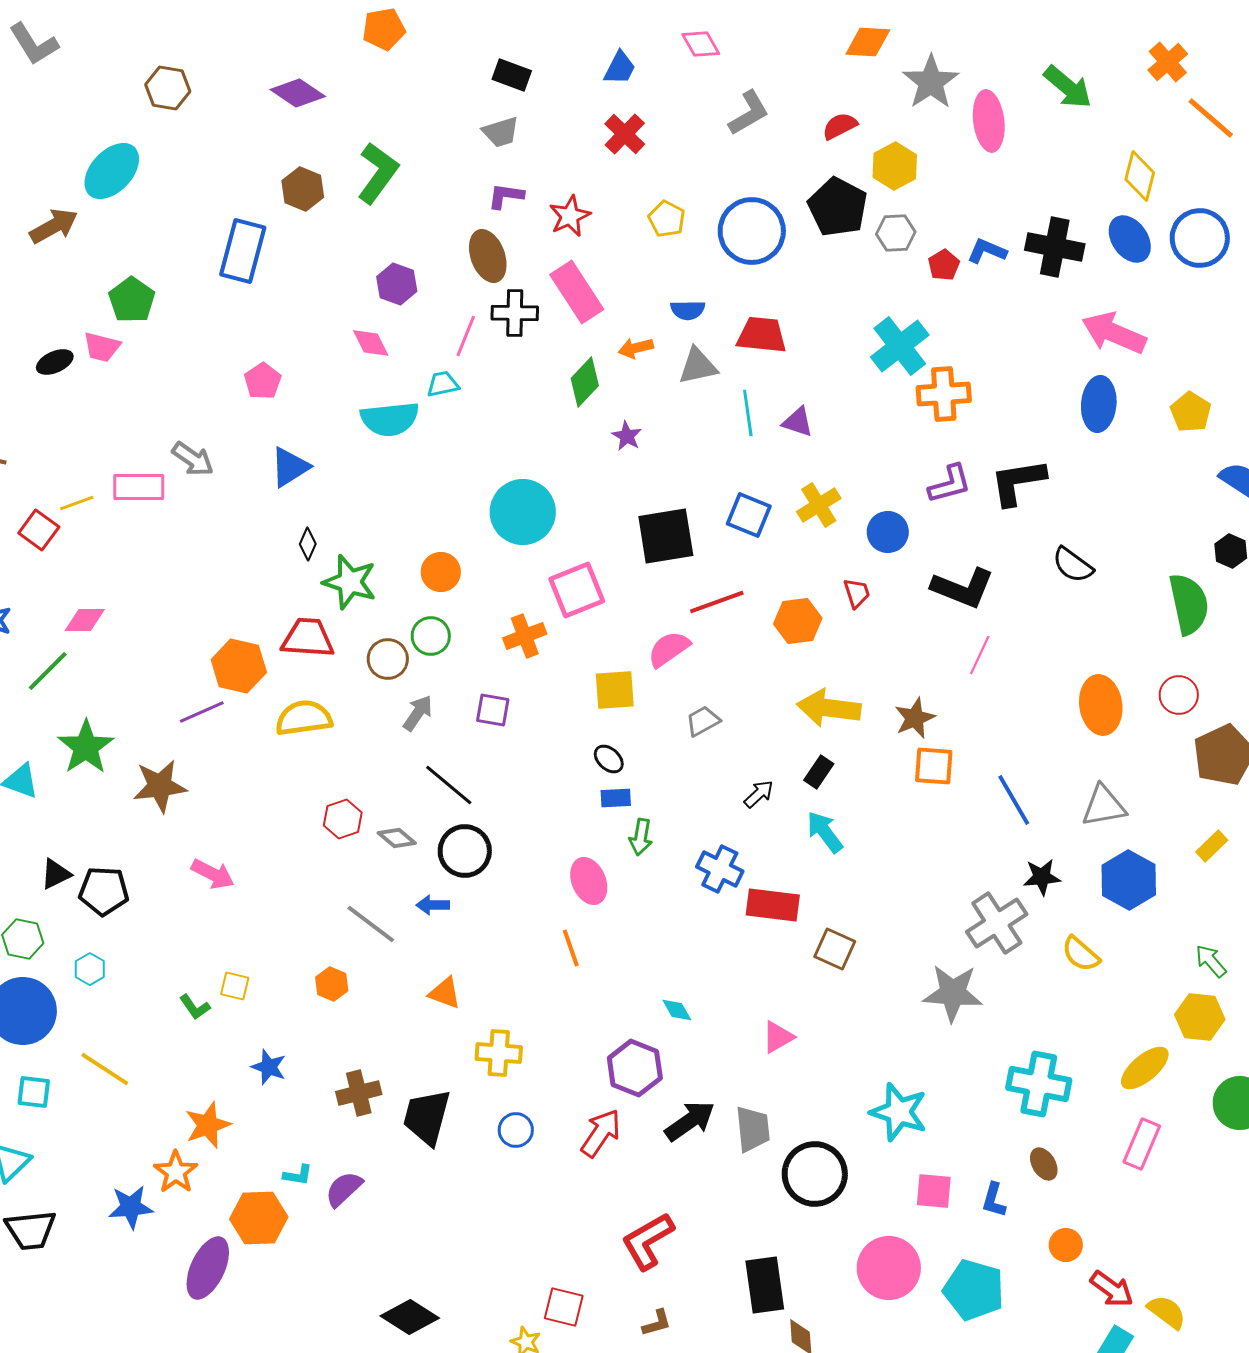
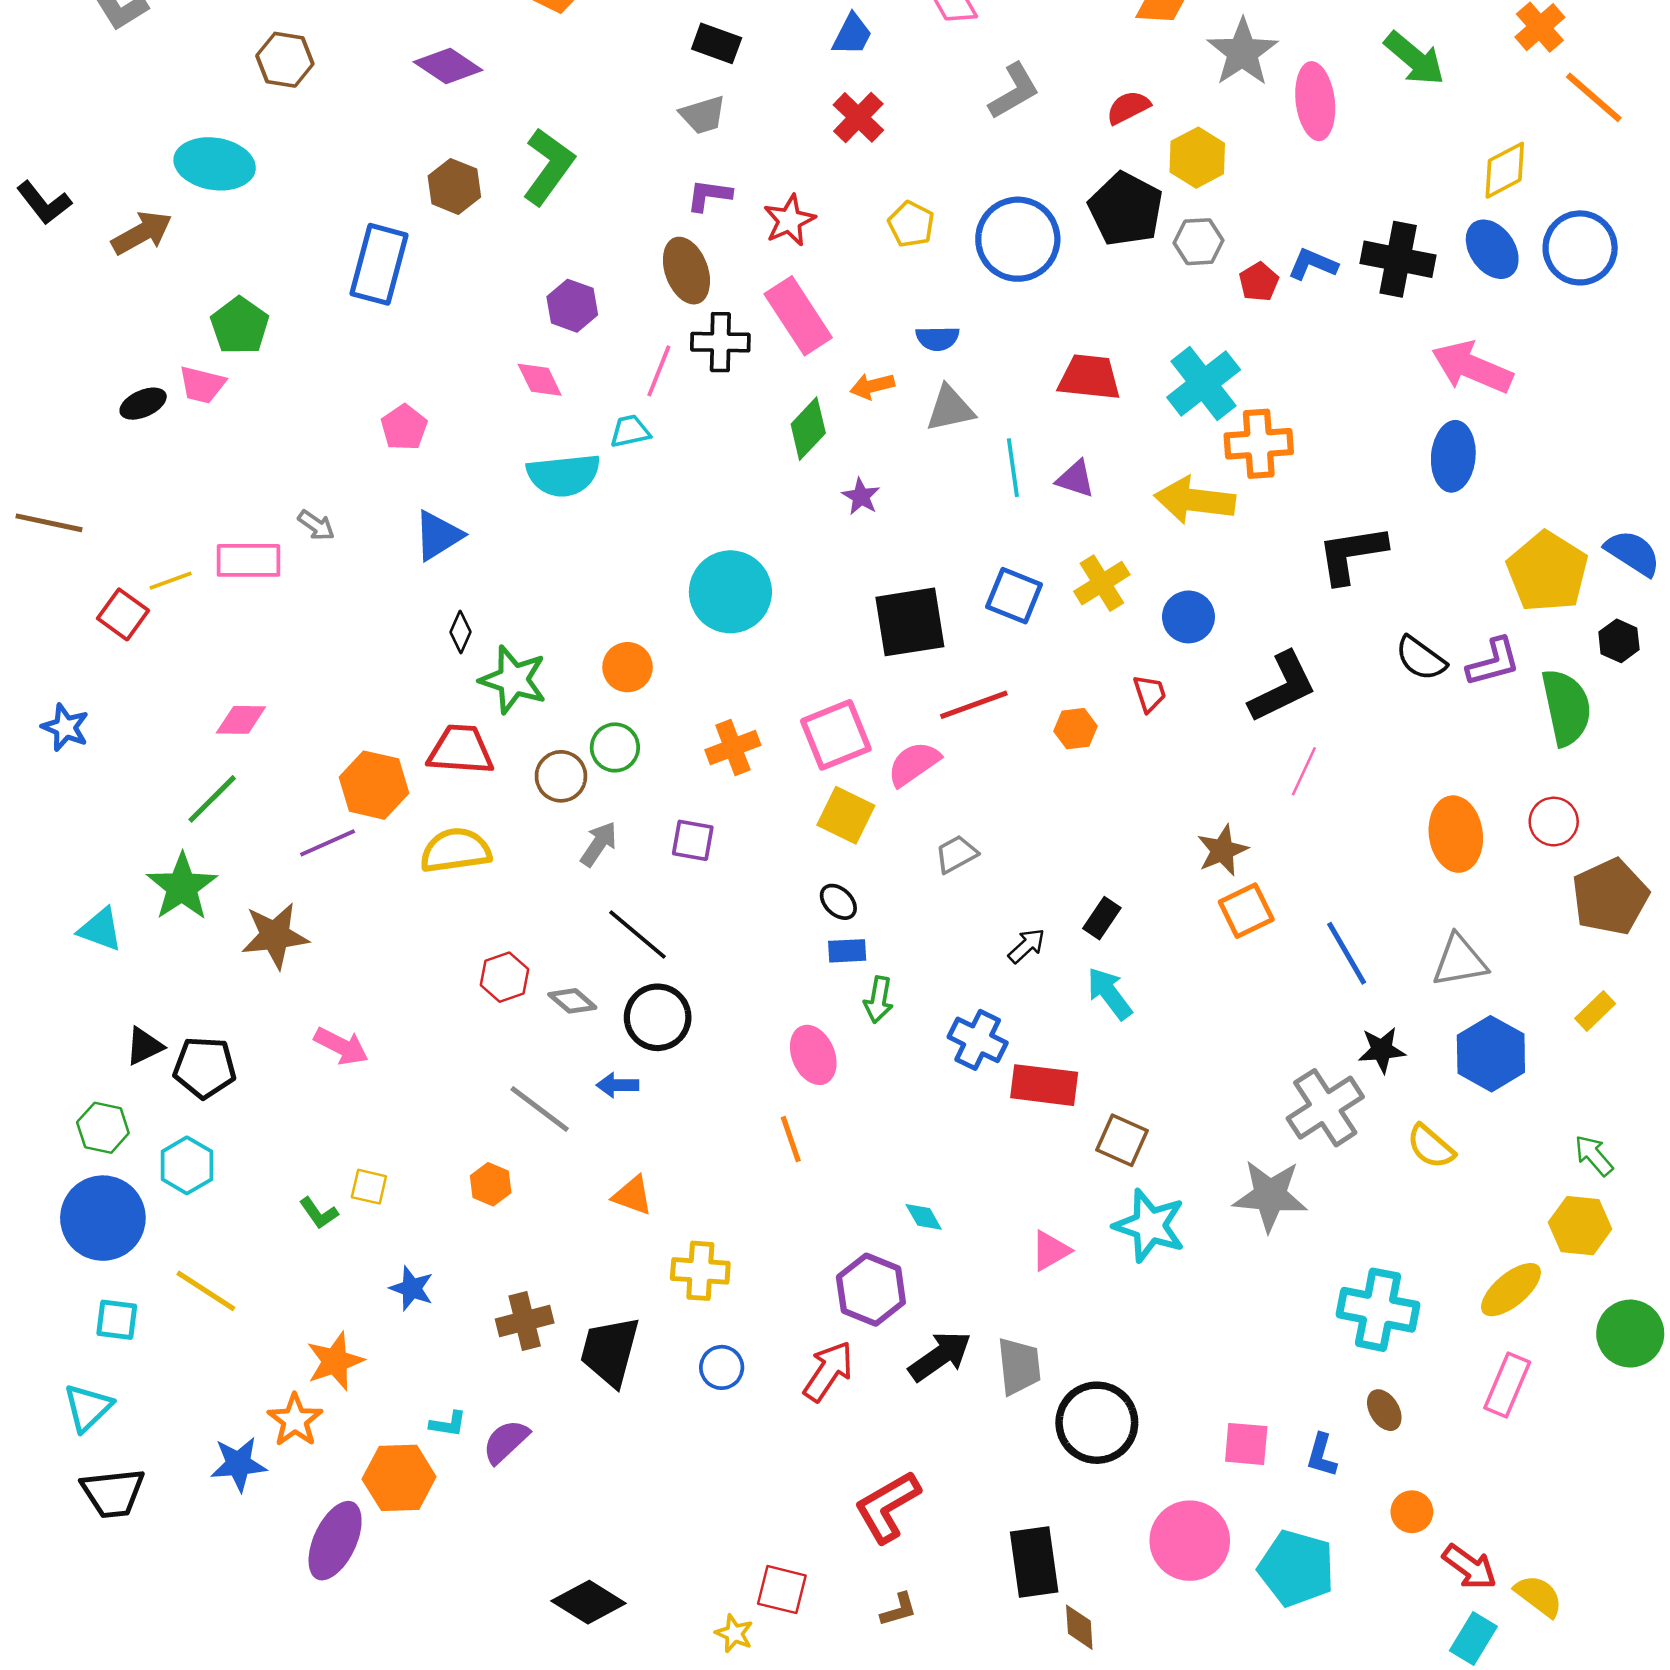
cyan ellipse: (112, 171) -> (215, 164), turned 56
yellow diamond: (1140, 176) -> (1505, 170), turned 48
red trapezoid: (762, 335) -> (1089, 377), moved
yellow pentagon: (1191, 412) -> (1547, 572), moved, size x1.6
gray arrow: (193, 459) -> (316, 525), size x0.7
purple L-shape: (950, 484) -> (1493, 662), moved
black L-shape: (963, 588) -> (1283, 687), turned -48
pink square: (577, 590) -> (836, 735), moved
pink diamond: (85, 620) -> (241, 720), moved
orange hexagon: (798, 621) -> (1076, 729), size x0.7
green line: (48, 671) -> (212, 799), moved
yellow square: (615, 690) -> (846, 815), turned 30
yellow arrow: (829, 708) -> (1195, 500), moved
orange square: (934, 766) -> (1246, 911), turned -30
cyan hexagon: (90, 969) -> (187, 1165), size x1.4
cyan star: (899, 1112) -> (1150, 1226), moved

